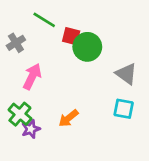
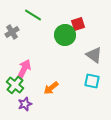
red square: (71, 36) -> (78, 24), moved, turned -32
pink arrow: (32, 76) -> (24, 69), moved
purple star: (31, 129) -> (25, 104), moved

